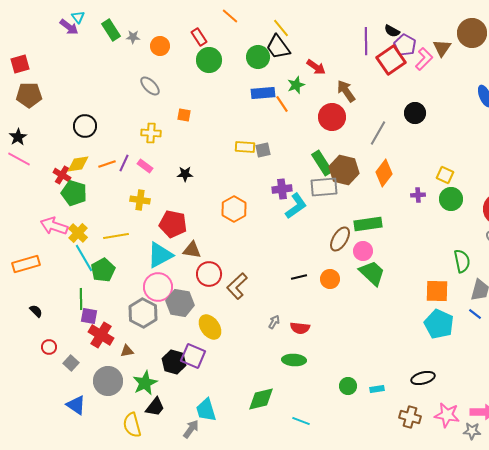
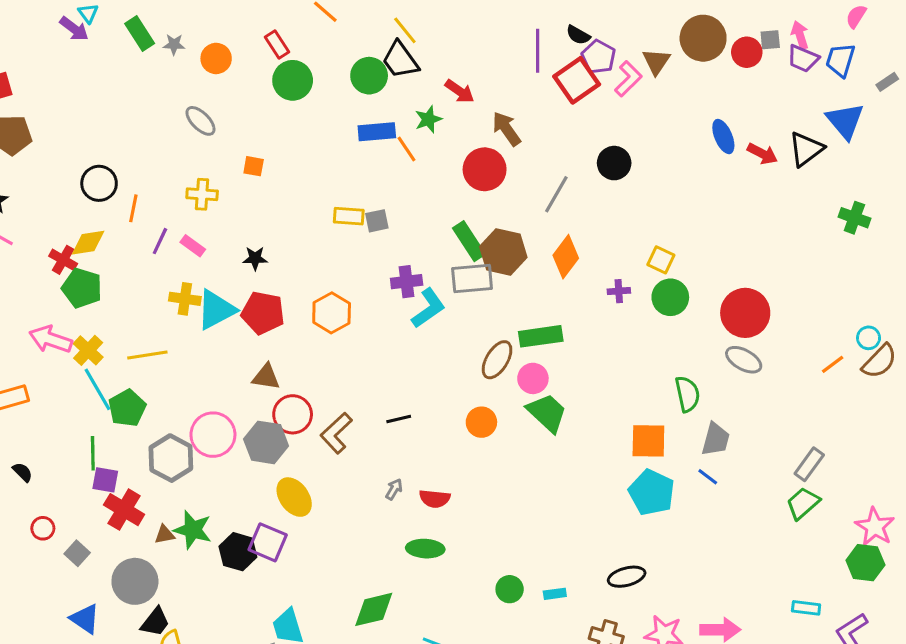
orange line: (107, 164) -> (133, 208), moved, turned -60
red pentagon: (173, 224) -> (263, 313), moved
cyan triangle: (160, 255) -> (216, 310), moved
black line: (299, 277) -> (399, 419), moved
gray hexagon: (180, 303) -> (266, 442), moved
gray hexagon: (143, 313) -> (171, 458), moved
green star: (145, 383) -> (193, 530), moved, turned -30
black trapezoid: (155, 407) -> (155, 622), moved

